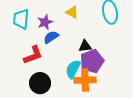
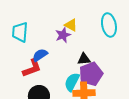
purple star: (45, 22) -> (63, 35), moved
blue semicircle: (51, 37) -> (40, 55), moved

